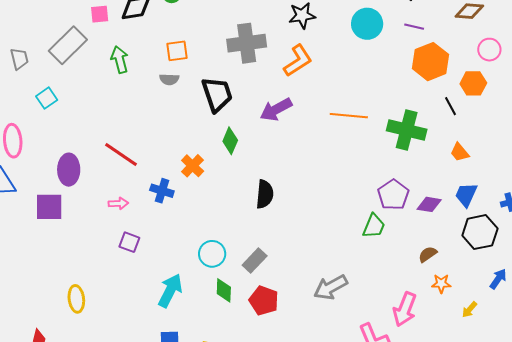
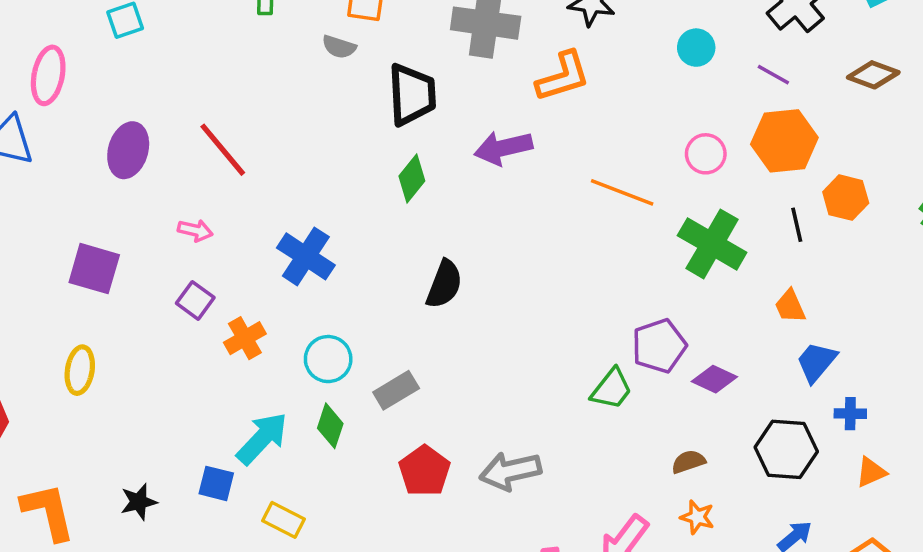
cyan circle: (367, 24) -> (696, 48), size x0.7
pink circle: (489, 50) -> (706, 154), moved
orange cross: (193, 166) -> (245, 338), moved
blue cross: (162, 191) -> (306, 256), moved, size x1.4
blue trapezoid: (466, 195) -> (816, 362), moved
purple square: (49, 207) -> (94, 269), moved
cyan arrow: (170, 291) -> (262, 438), moved
red pentagon: (264, 301) -> (425, 471), moved

